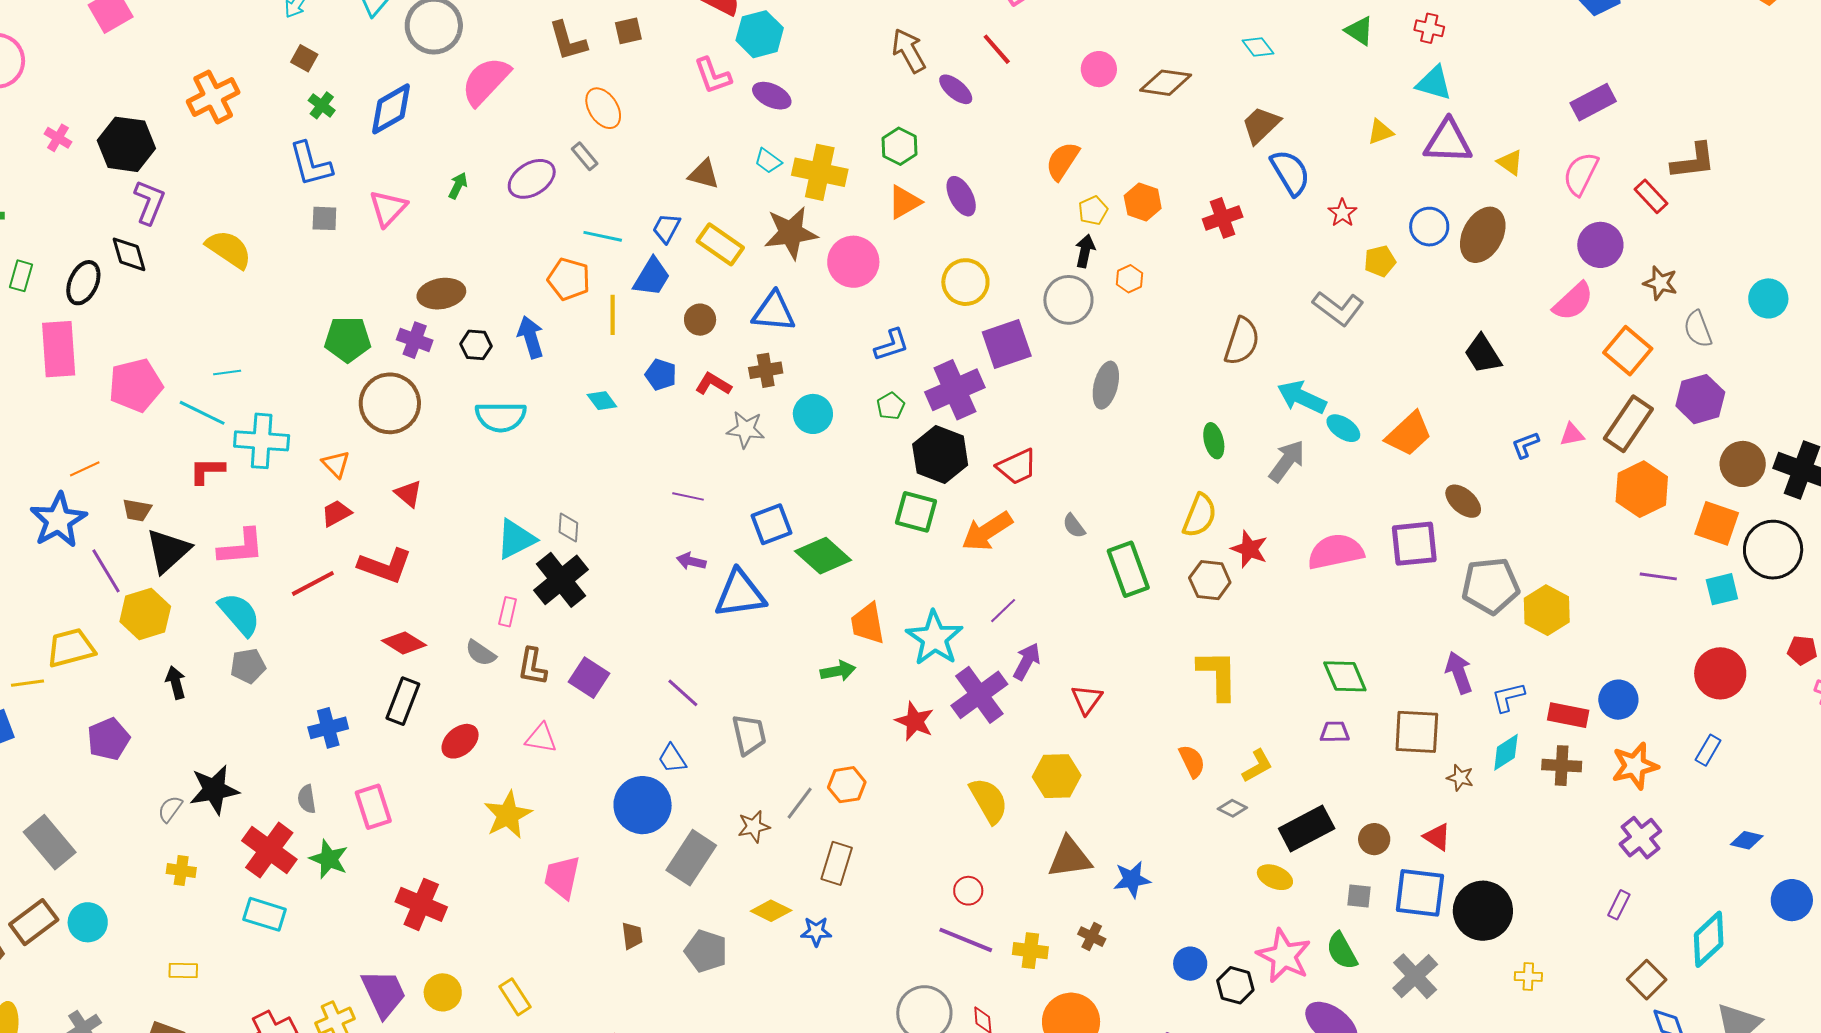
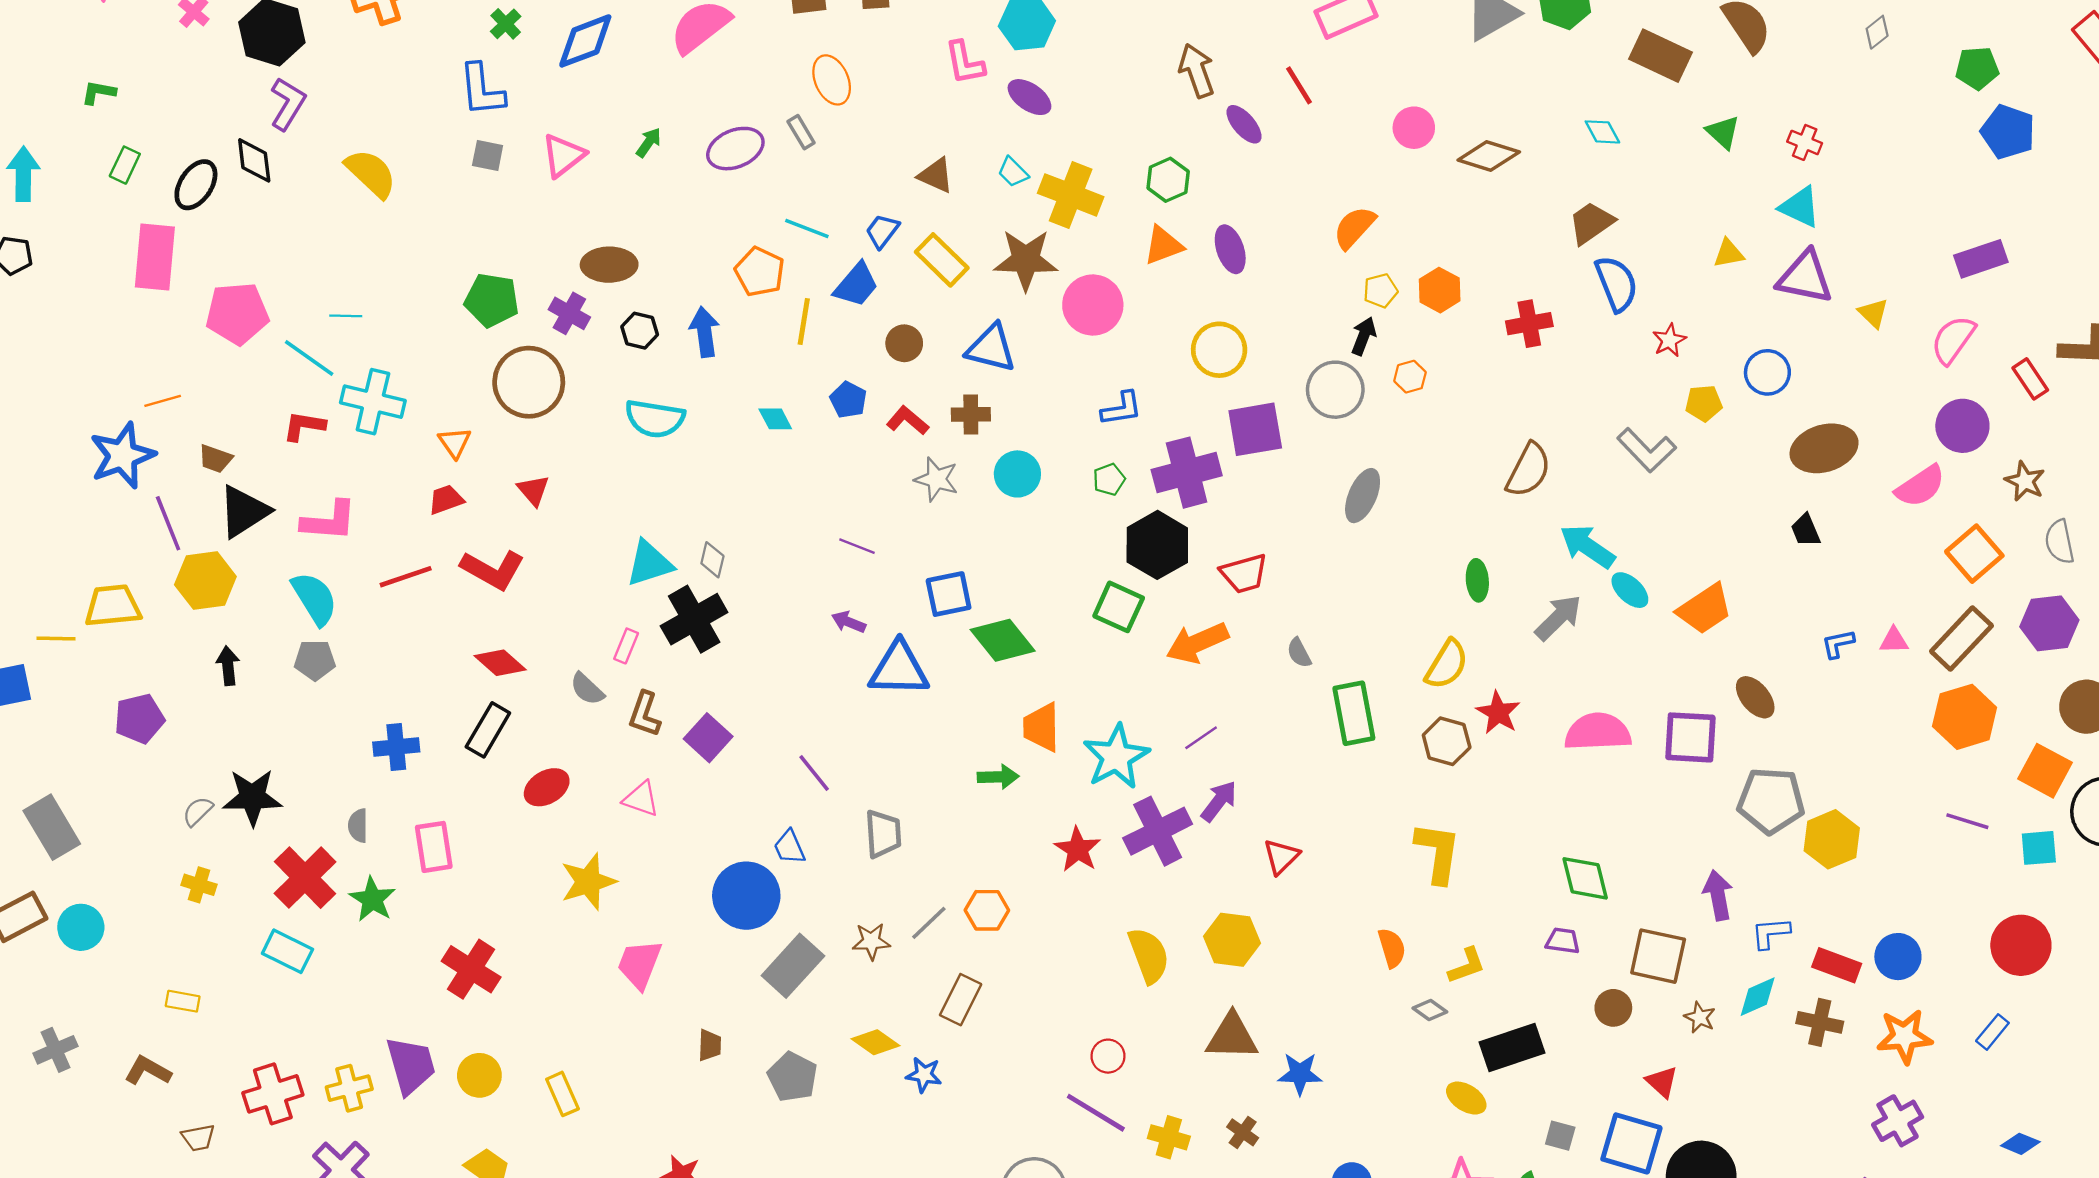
brown ellipse: (1483, 235) -> (1824, 448), moved, turned 36
black trapezoid: (1483, 354) -> (1806, 530), size x0.7
brown circle: (1374, 839) -> (1613, 1008), moved

